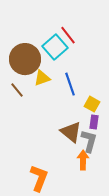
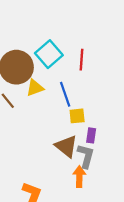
red line: (68, 35) -> (81, 60), moved, turned 42
yellow square: (92, 104) -> (77, 116), moved, turned -35

